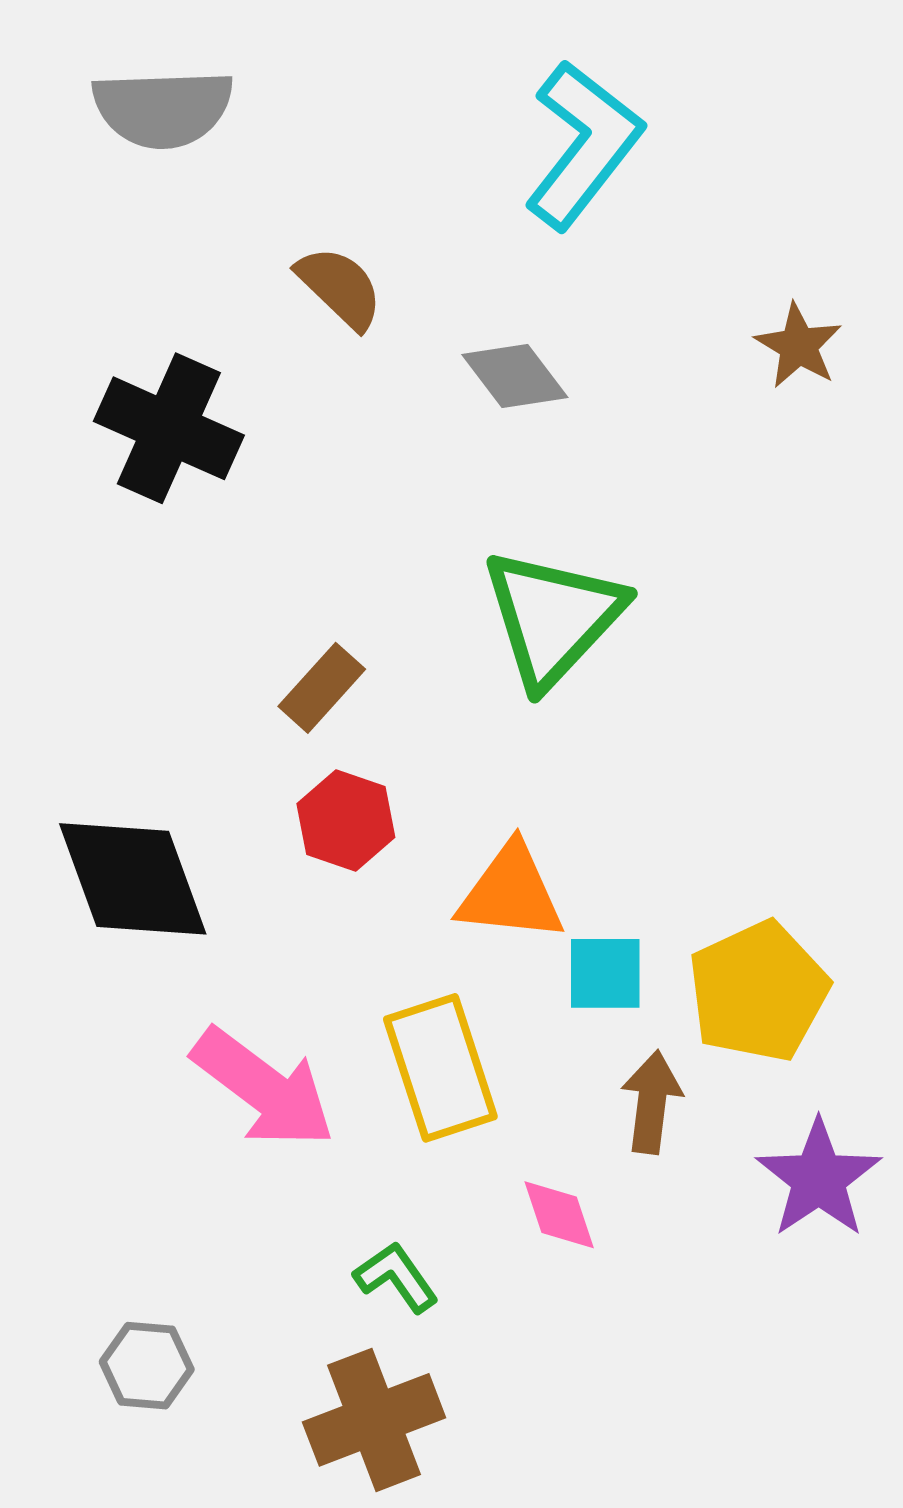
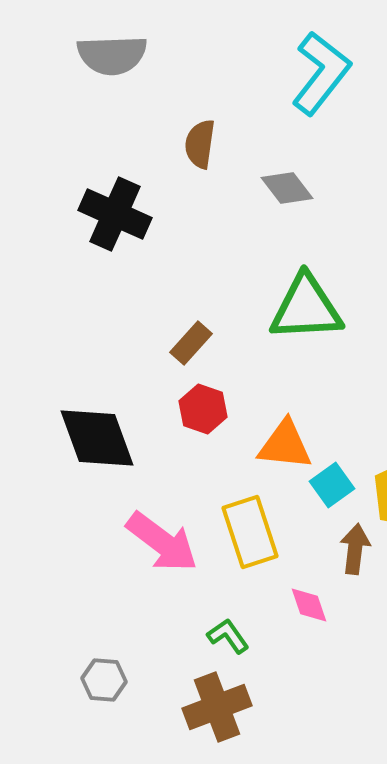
brown semicircle: (340, 287) -> (200, 144), turned -126
green triangle: (553, 617) -> (306, 308), turned 44
cyan square: (605, 973) -> (332, 485), turned -36

